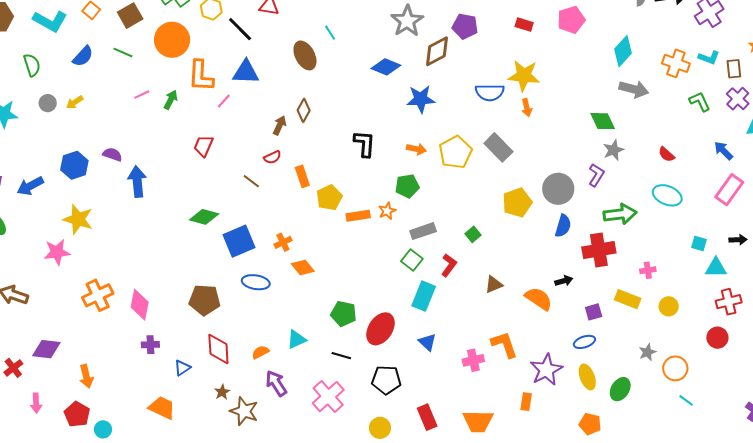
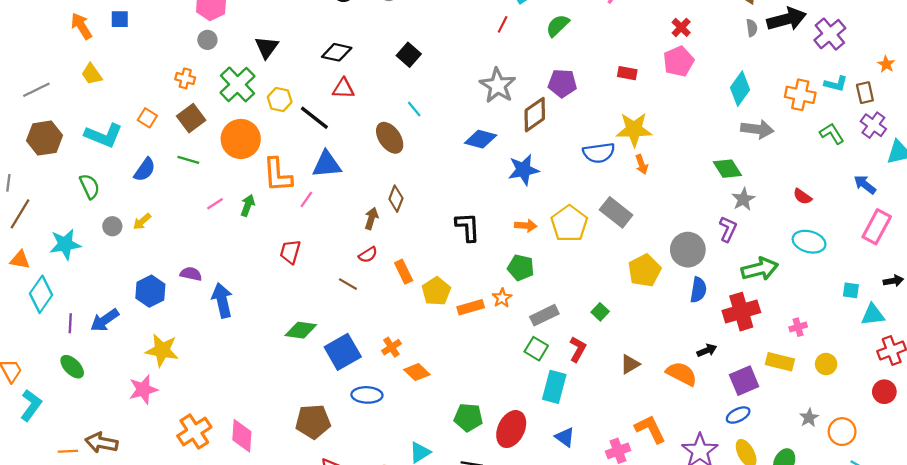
green pentagon: (407, 186) -> (521, 268), turned 30
purple square: (594, 312) -> (744, 381), size x1.5

